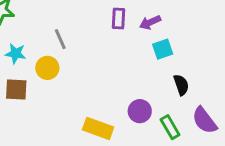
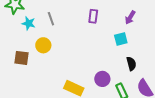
purple arrow: (150, 22) -> (130, 18), moved, turned -40
gray line: (60, 39) -> (51, 19), moved
cyan star: (16, 53) -> (29, 23), moved

